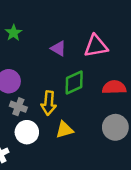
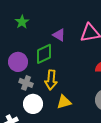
green diamond: (74, 82) -> (44, 54), moved

